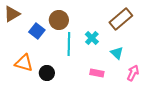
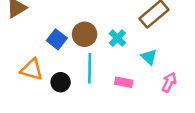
brown circle: (59, 20) -> (85, 34), moved
blue square: (37, 31) -> (57, 39), moved
cyan line: (69, 44) -> (90, 68), moved

